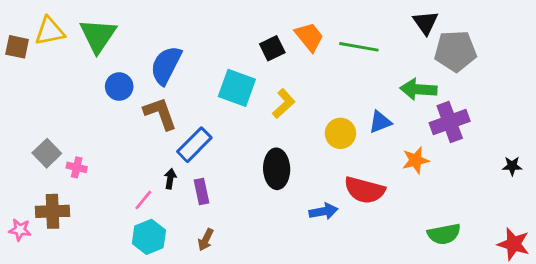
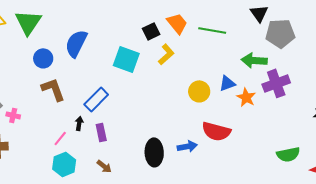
yellow L-shape: (284, 104) -> (166, 54), moved
brown L-shape: (160, 113) -> (53, 89), moved
orange star: (416, 160) -> (246, 97), moved, turned -30
black ellipse: (277, 169) -> (154, 152), moved
green semicircle: (444, 234) -> (288, 154), moved
brown arrow: (206, 240) -> (104, 166), turned -77

